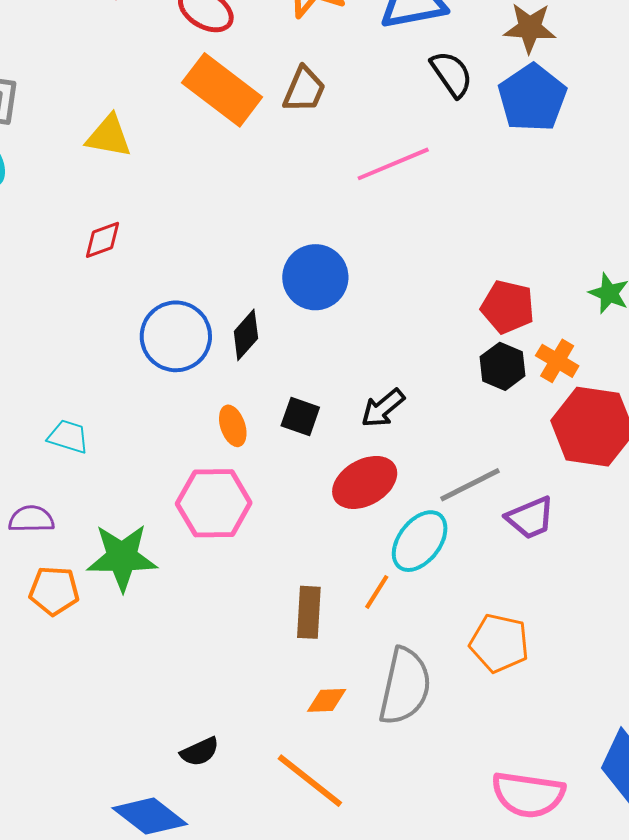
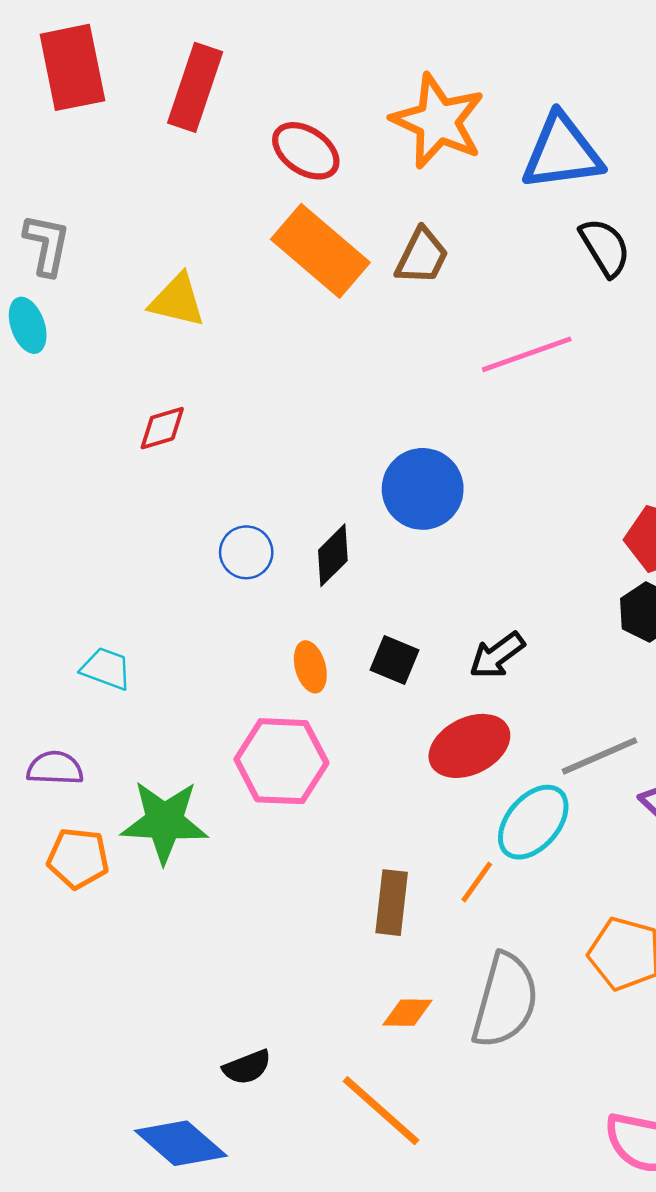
blue circle: (176, 336) -> (246, 552), size x0.6

